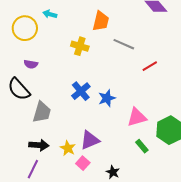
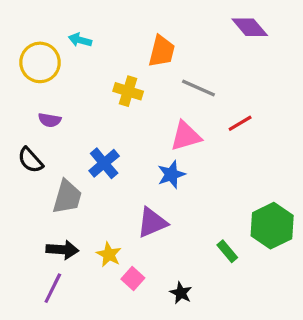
black semicircle: (19, 89) -> (30, 160), size x0.7
blue cross: (81, 91) -> (104, 163), moved
pink triangle: (137, 117) -> (186, 136), moved
purple triangle: (90, 140) -> (152, 222), moved

